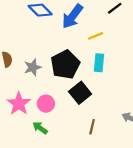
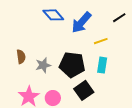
black pentagon: (65, 65) -> (72, 65), turned 30

